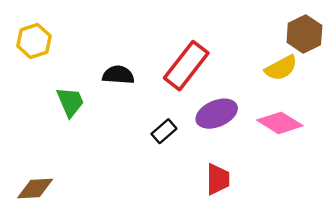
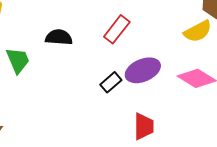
red rectangle: (186, 66) -> (117, 29), size x0.7
black rectangle: (164, 131) -> (111, 82), moved

